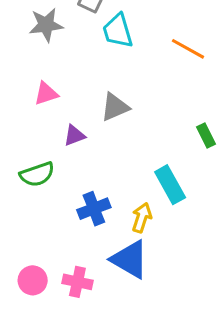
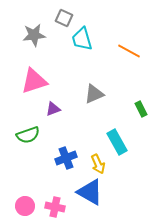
pink triangle: (46, 94) -> (34, 81), size x1.6
gray triangle: (115, 107) -> (94, 94), moved
yellow arrow: (142, 218) -> (98, 164), turned 138

